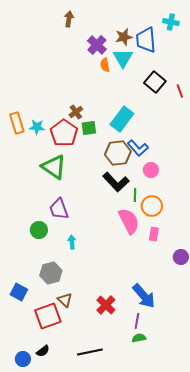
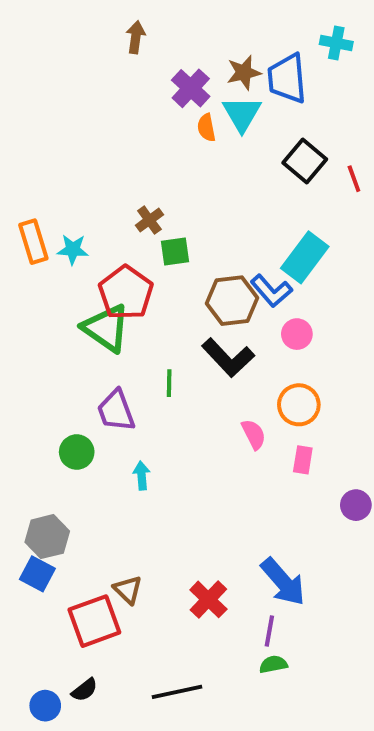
cyan rectangle: (122, 119) -> (305, 257), moved
red pentagon: (64, 133) -> (126, 293), moved
green line: (135, 195) -> (169, 383), moved
pink semicircle: (129, 221) -> (254, 434), size x0.6
gray hexagon: (51, 273) -> (47, 537), moved

